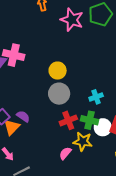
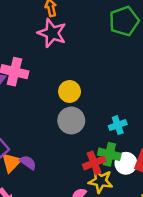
pink star: (72, 20) -> (52, 33), moved
purple semicircle: (23, 116) -> (28, 162), moved
red cross: (68, 120) -> (94, 163), moved

